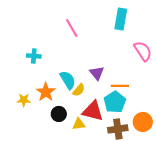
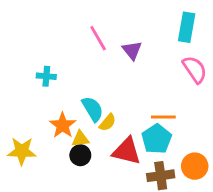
cyan rectangle: (121, 19) -> (187, 27), moved
purple triangle: (97, 73) -> (132, 50), moved
yellow star: (24, 100) -> (22, 151), moved, size x1.5
yellow triangle: (79, 124) -> (80, 139), moved

